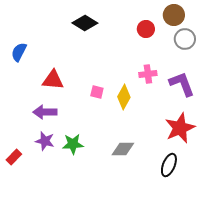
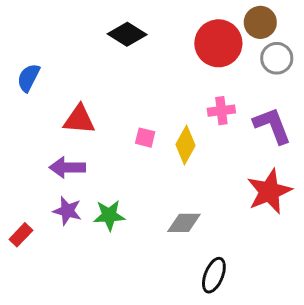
red circle: (146, 29) -> (218, 43), size x1.8
black ellipse: (169, 165) -> (214, 275), moved

